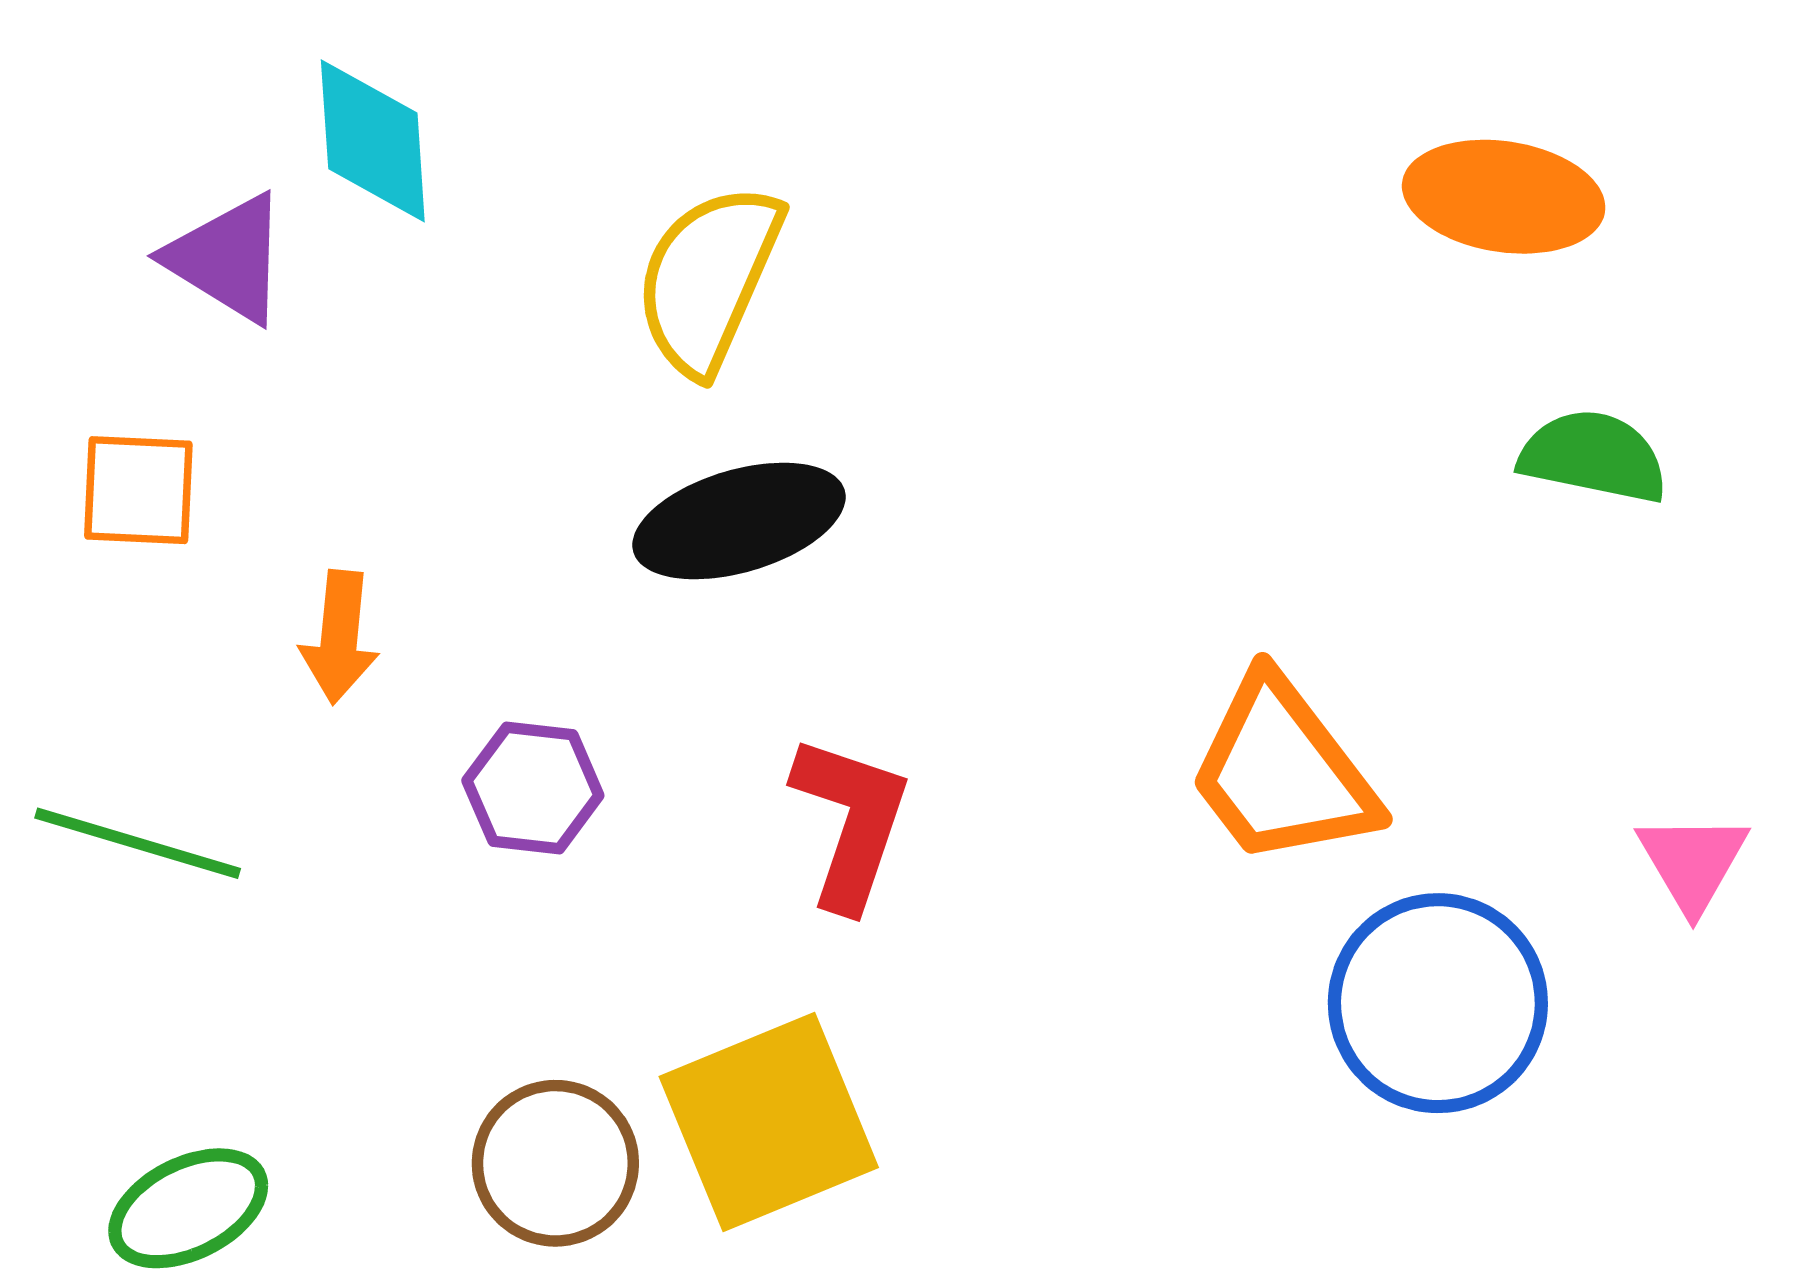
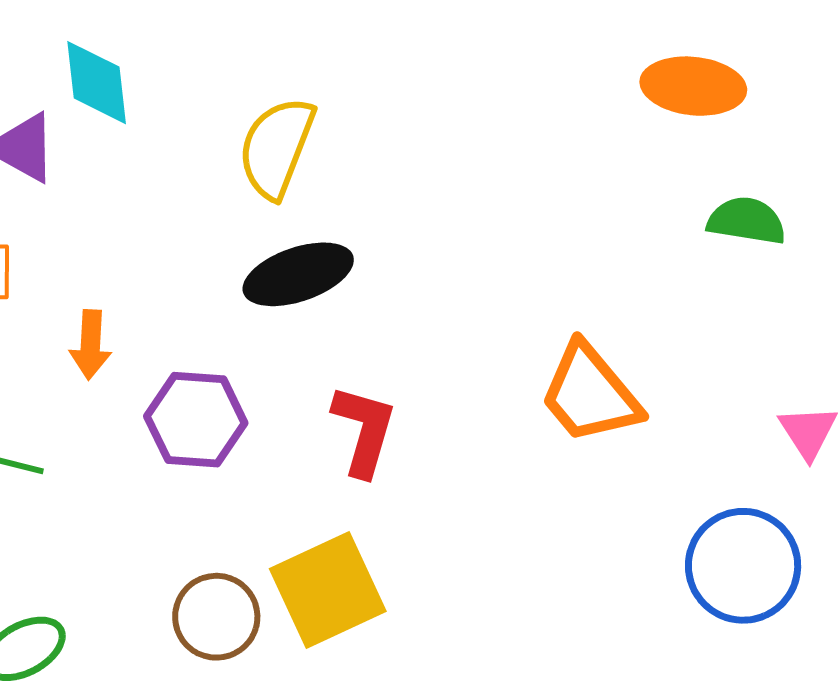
purple hexagon: (533, 788) -> (196, 420), size x1.4
blue circle: (1438, 1003) -> (743, 566), moved

